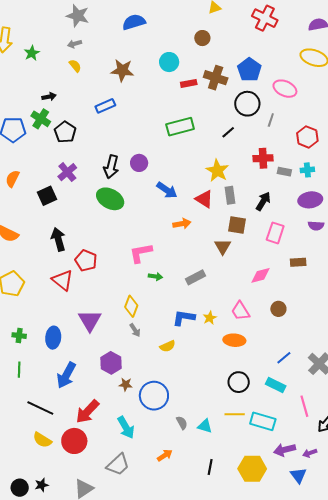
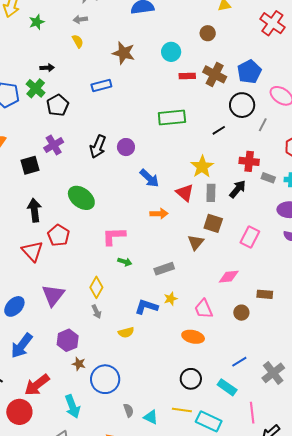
green ellipse: (110, 199) -> (81, 198), moved
black arrow: (263, 201) -> (238, 189), moved
brown rectangle: (298, 262) -> (265, 294), moved
yellow star: (210, 318) -> (171, 299), moved
blue ellipse: (53, 338) -> (14, 306), turned 30

